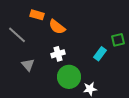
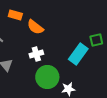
cyan rectangle: (100, 54) -> (78, 54), size x1.5

